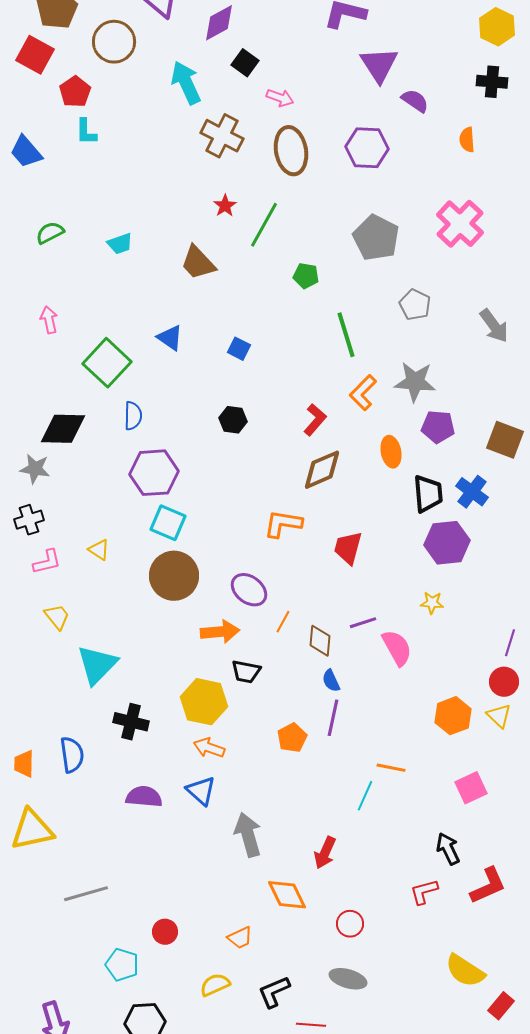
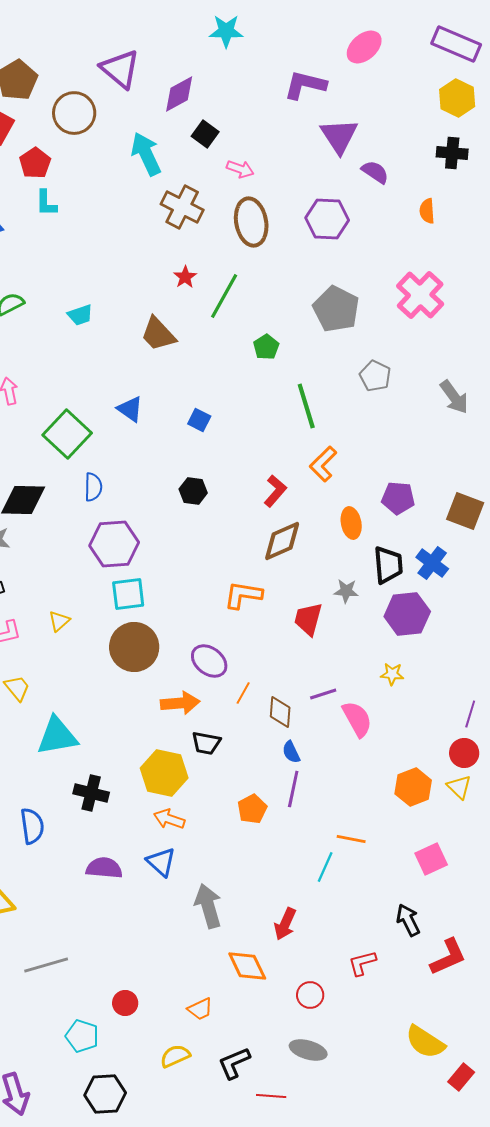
green pentagon: (306, 276) -> (266, 347), turned 30
gray star: (415, 382) -> (346, 591), moved, size x0.6
cyan square: (168, 523) -> (128, 594), turned -30
yellow triangle: (99, 550) -> (59, 621), turned 45
cyan triangle: (97, 665) -> (57, 736), turned 36
red L-shape: (424, 892) -> (362, 963), moved

